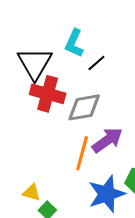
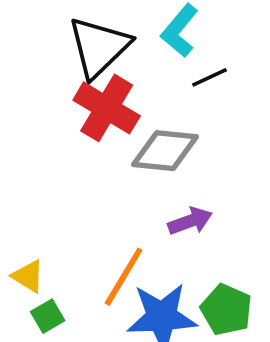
purple arrow: (107, 140) -> (190, 221), size x0.7
orange line: (82, 153) -> (124, 277), moved

